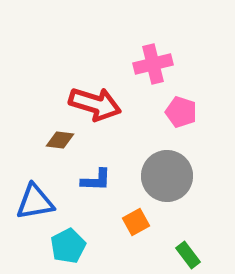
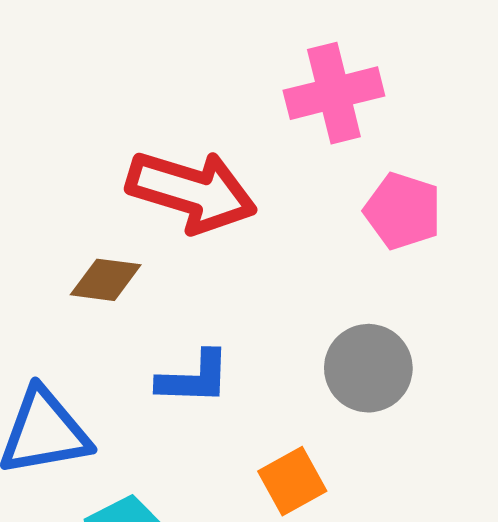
gray circle: (167, 176) -> (368, 368), size x0.7

